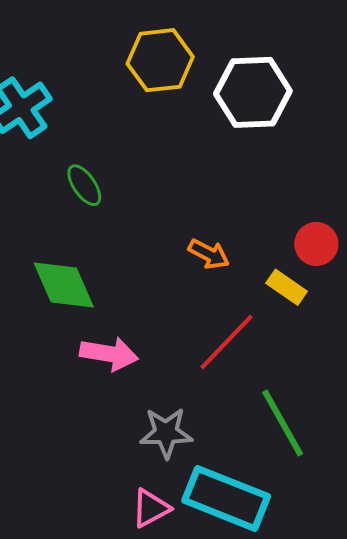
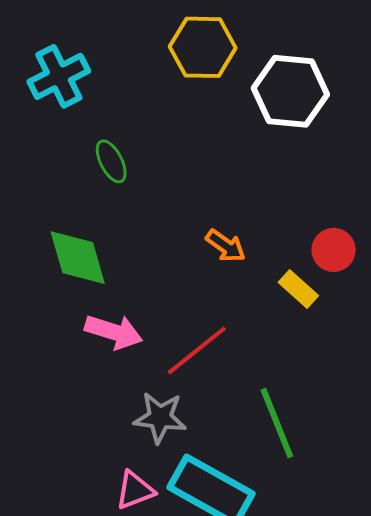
red line: (226, 342) -> (197, 350), moved

